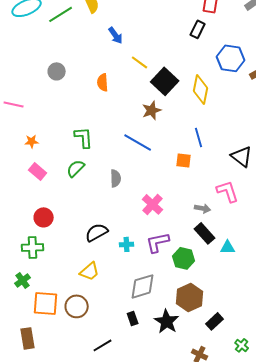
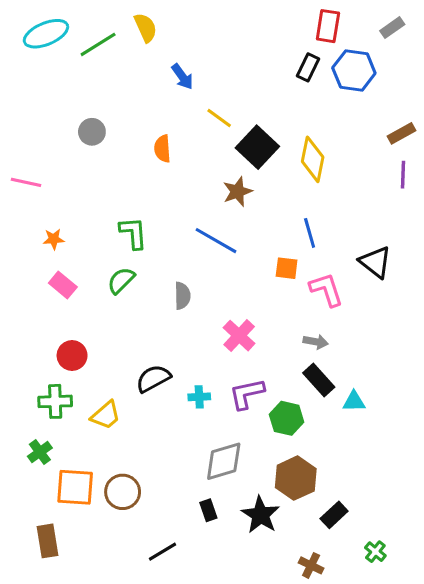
blue hexagon: (231, 58) -> (354, 70), moved
pink L-shape: (228, 191) -> (326, 290), moved
yellow trapezoid: (90, 271) -> (106, 415), moved

